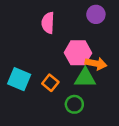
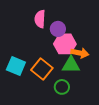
purple circle: (96, 14) -> (58, 29), moved
orange square: (50, 83) -> (42, 69), size x1.5

